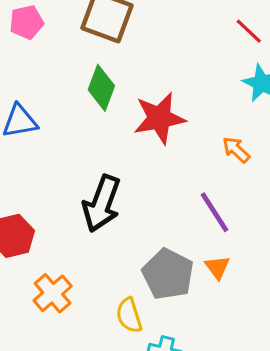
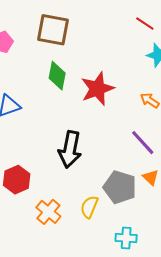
yellow semicircle: (129, 315) -> (89, 207), moved, turned 50

